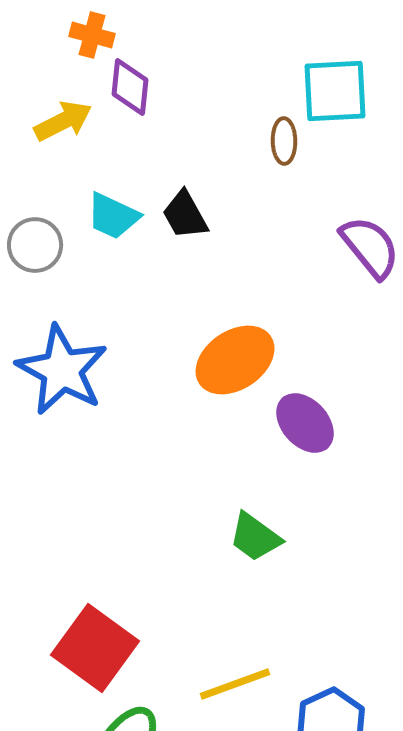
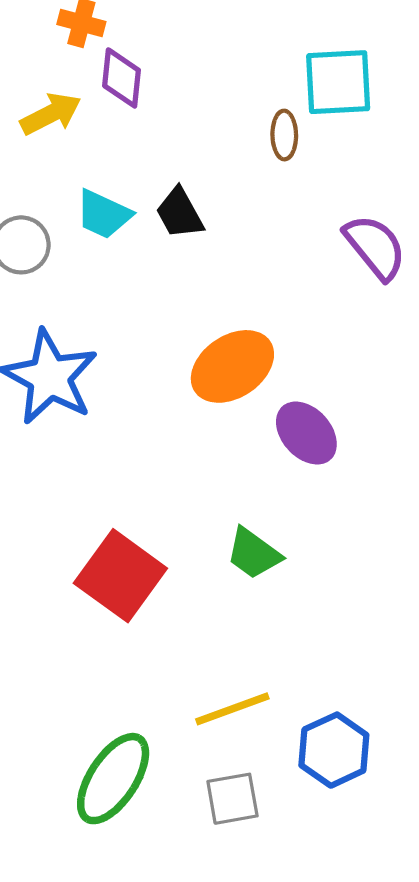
red square: (95, 648) -> (120, 576), moved

